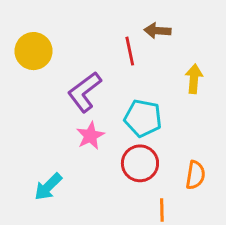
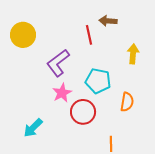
red circle: (140, 163) -> (83, 112), moved
orange semicircle: (195, 175) -> (127, 102), moved

